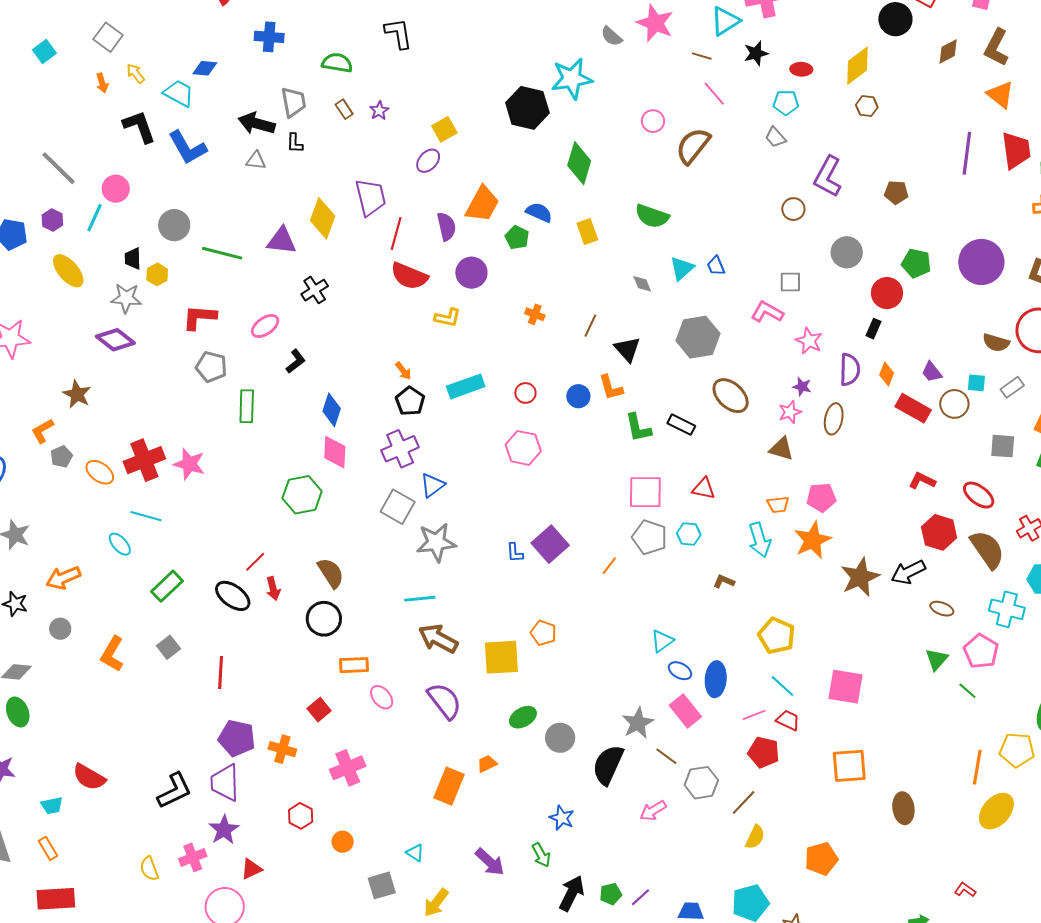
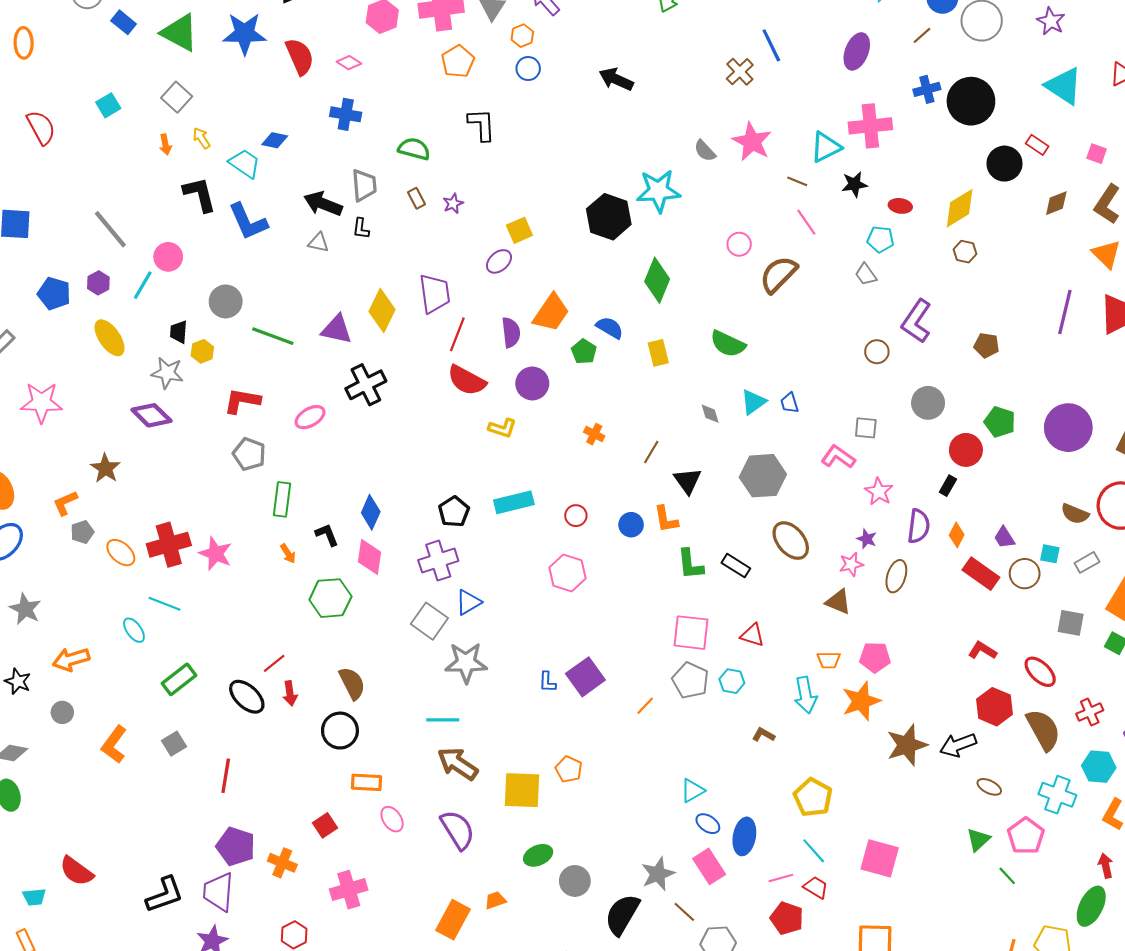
black cross: (315, 290) -> (366, 385), size x1.4
black L-shape: (296, 361) -> (327, 535), moved, turned -80
orange arrow: (403, 371) -> (288, 554), moved

